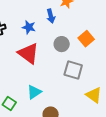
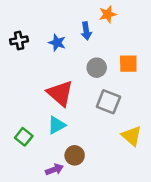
orange square: (86, 39) -> (128, 64), turned 35
red triangle: (28, 53) -> (60, 93), moved

